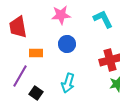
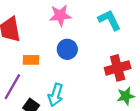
cyan arrow: (68, 83) -> (56, 95), moved

